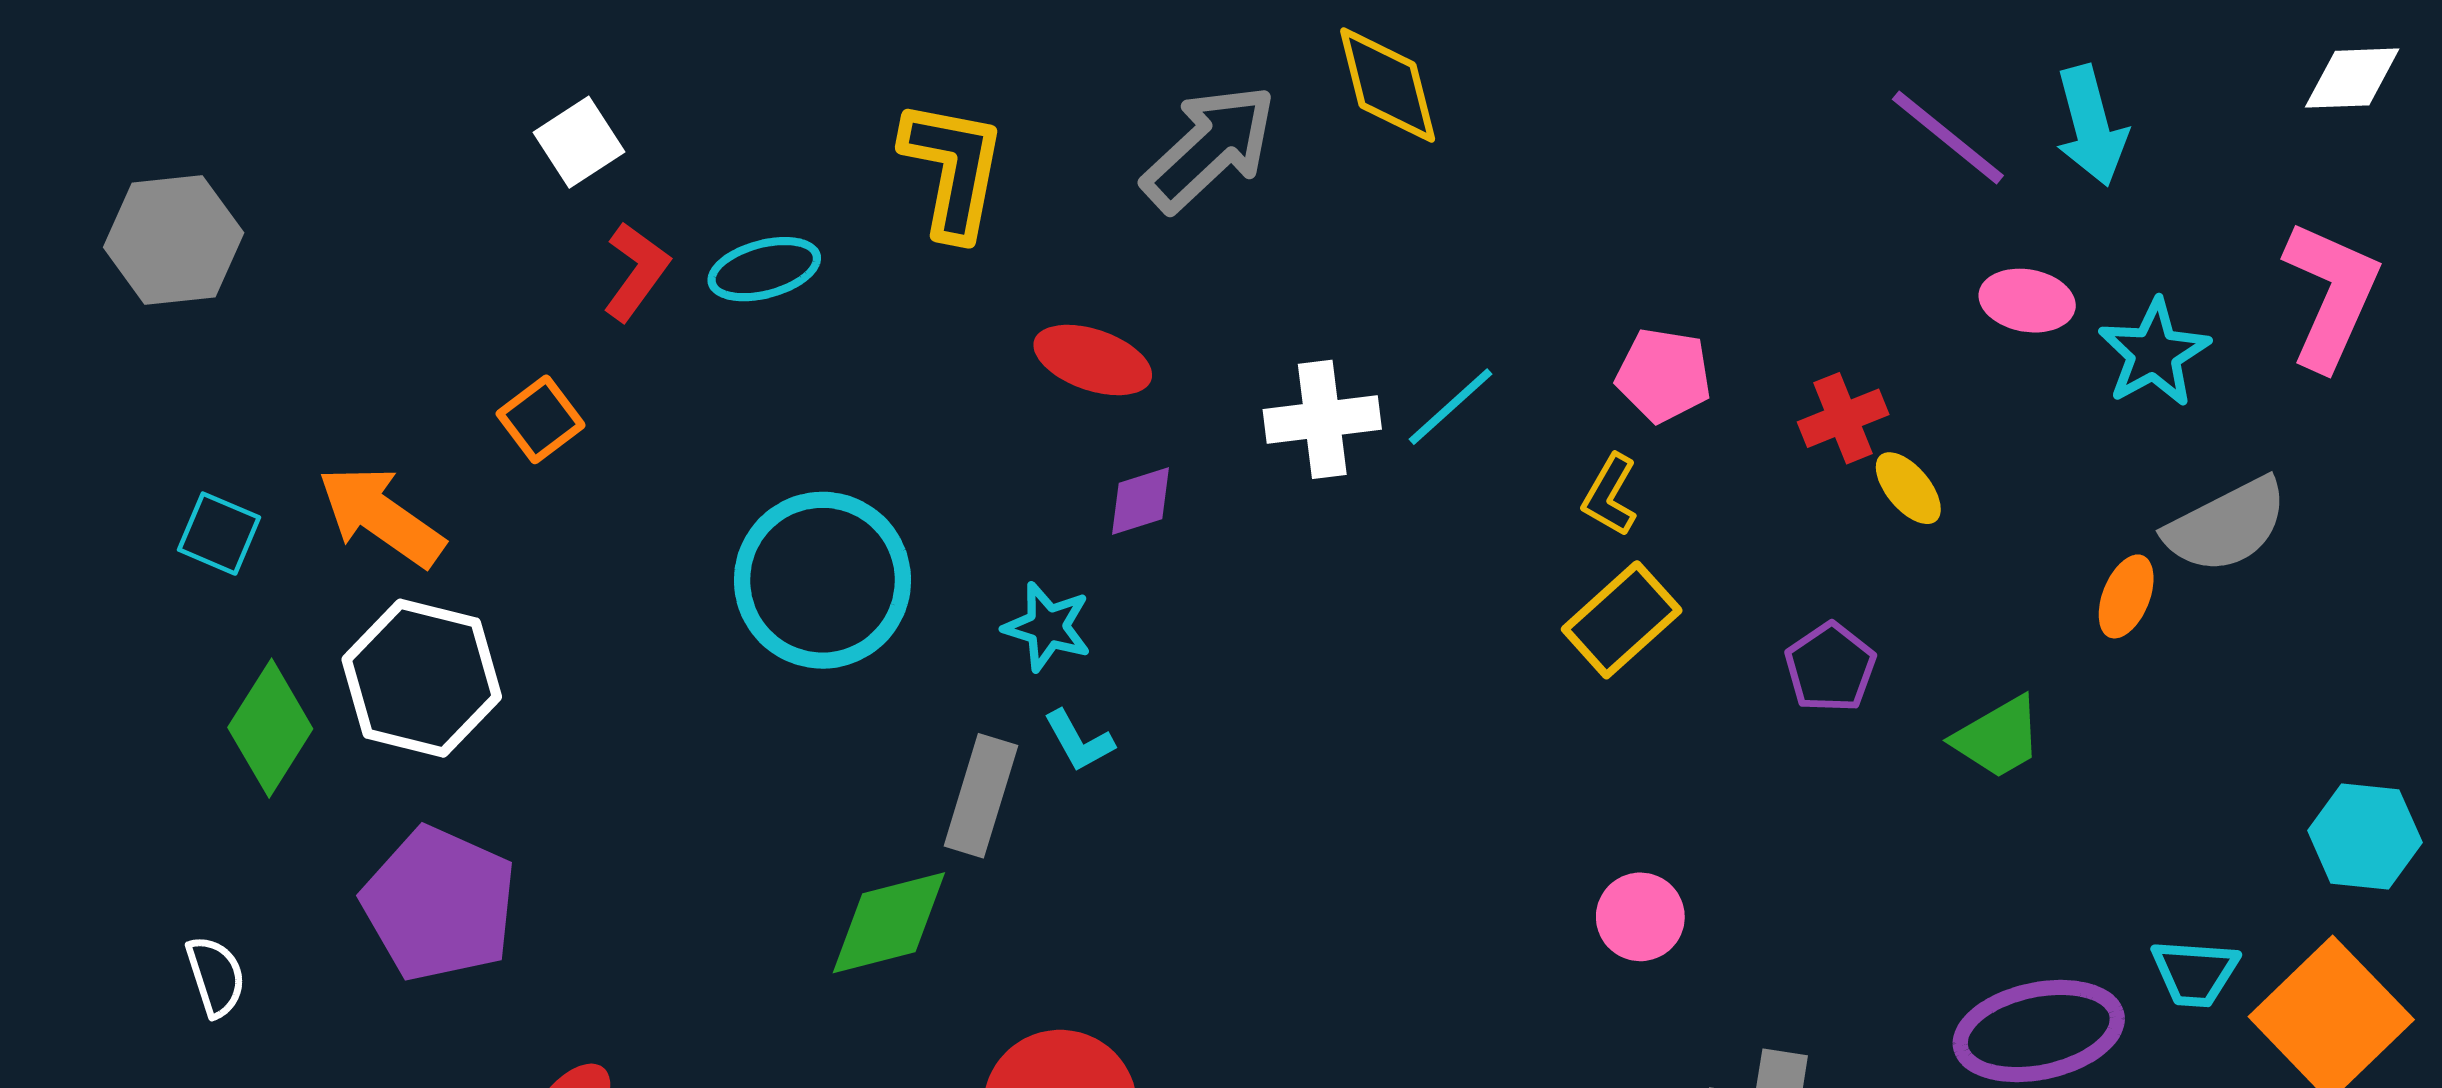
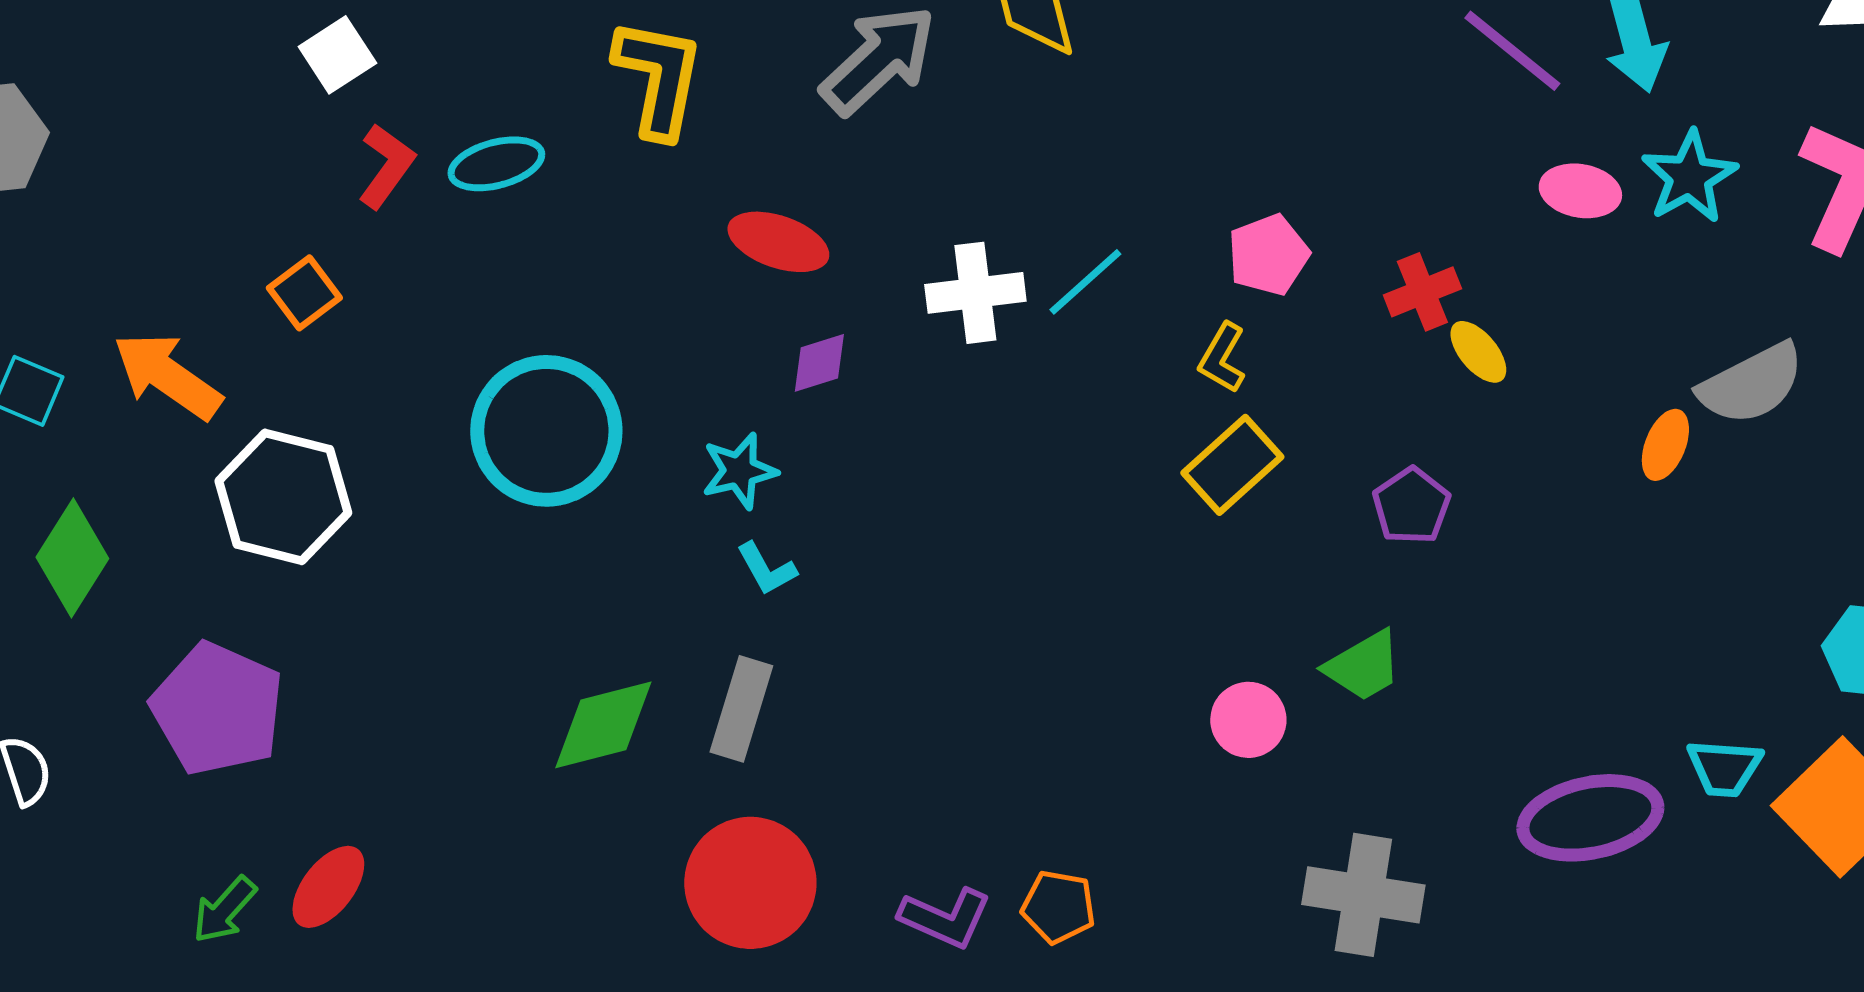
cyan star: (2154, 353) -> (1689, 177), moved
pink pentagon: (1664, 375) -> (1268, 255), turned -30
cyan star: (1047, 627) -> (739, 471), turned -30
white hexagon: (422, 678) -> (283, 497), moved
green trapezoid: (1998, 737) -> (1363, 666), moved
gray rectangle: (981, 796) -> (741, 709), moved

